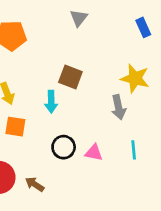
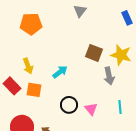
brown square: (70, 77) -> (94, 53), moved
cyan arrow: (51, 102) -> (60, 72), turned -126
pink triangle: (94, 153) -> (91, 109), turned 40

